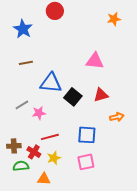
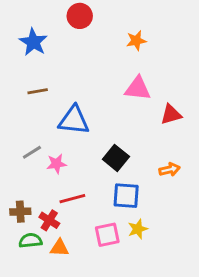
orange star: (114, 19) -> (136, 41), moved
red triangle: (101, 95) -> (171, 114), moved
black square: (73, 97) -> (116, 158), moved
yellow star: (54, 158) -> (138, 229), moved
pink square: (86, 162) -> (107, 235), moved
orange triangle: (44, 179) -> (59, 248), moved

